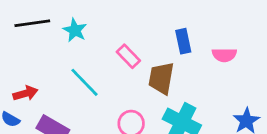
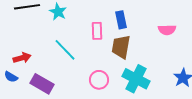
blue rectangle: (183, 41) -> (121, 20), moved
pink rectangle: (128, 56) -> (97, 31), turned 42

